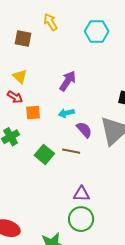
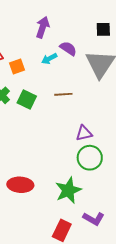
purple semicircle: (84, 130) -> (68, 48), moved
green square: (44, 154) -> (27, 99), moved

